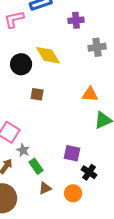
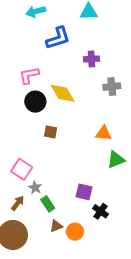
pink L-shape: (14, 19) -> (29, 75), moved
orange circle: (73, 193) -> (75, 232), moved

